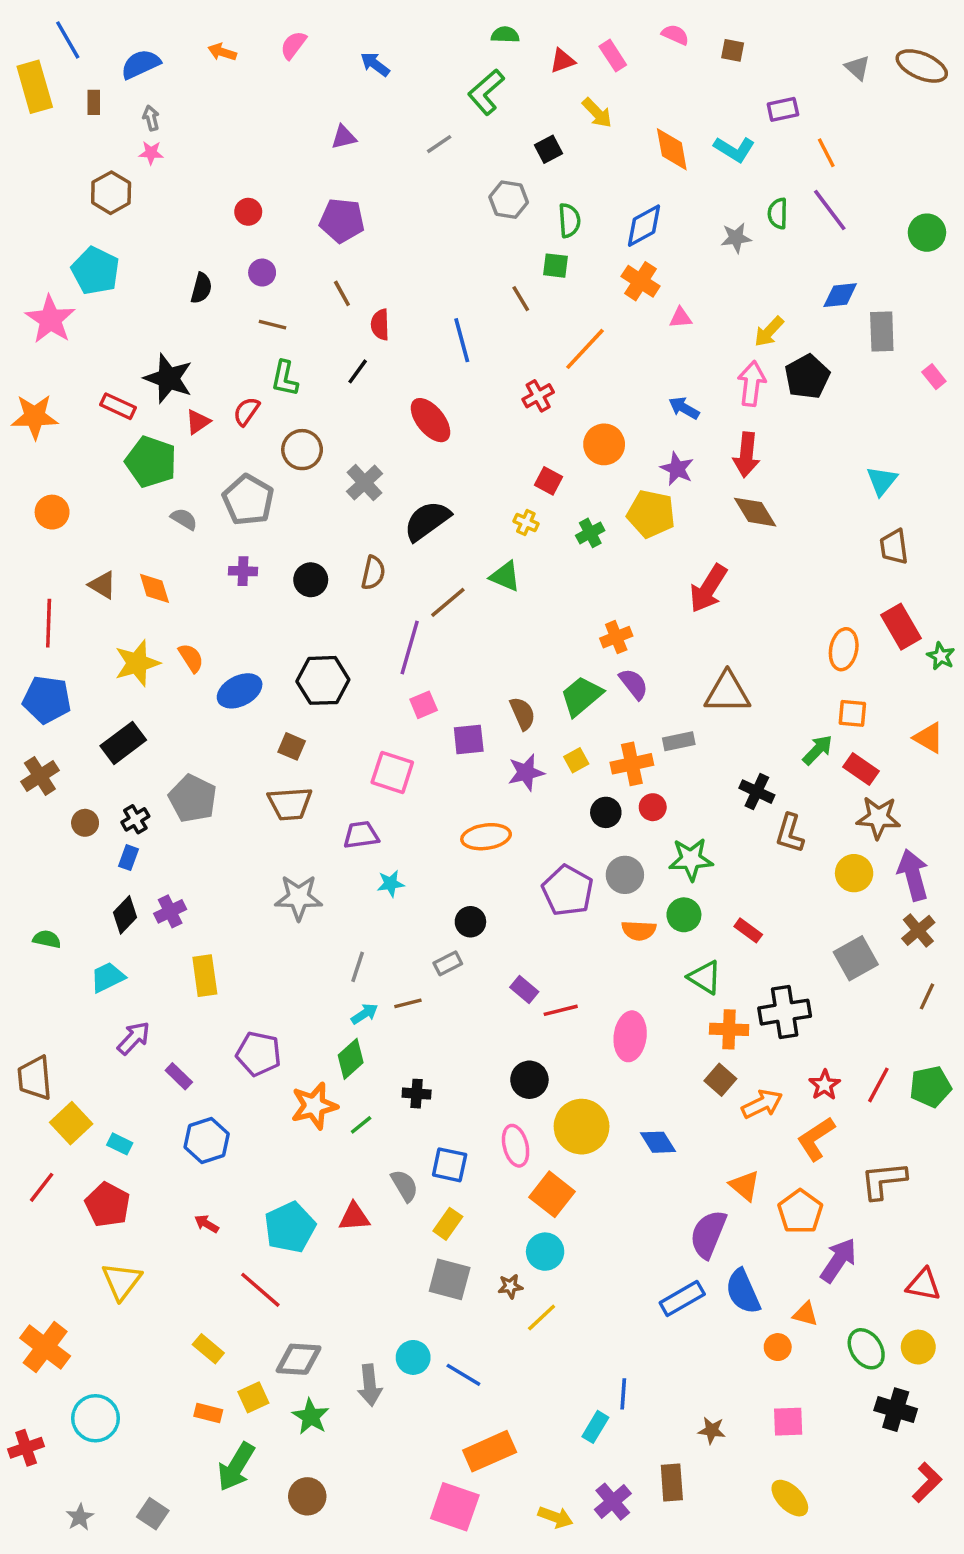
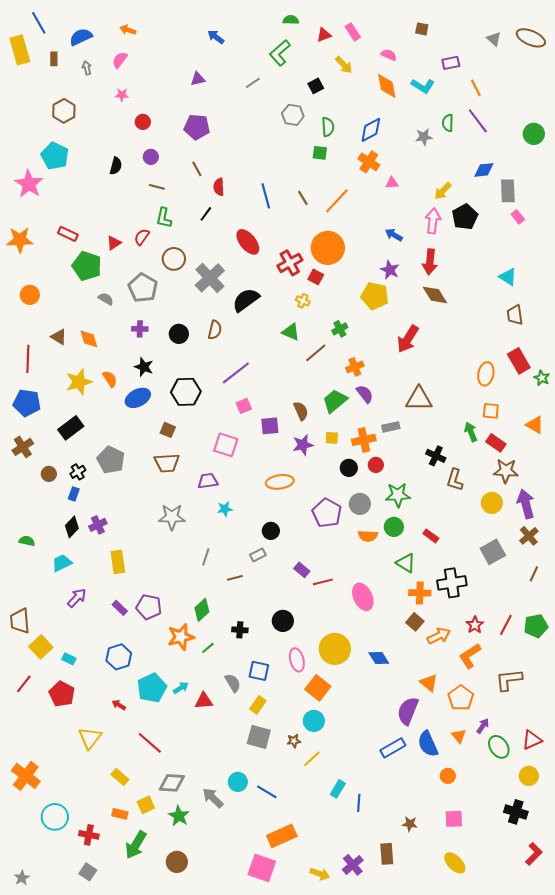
pink semicircle: (675, 35) -> (389, 55), moved
pink semicircle: (293, 45) -> (120, 60), moved
pink star: (151, 153) -> (122, 95), moved
brown line: (521, 299) -> (303, 198), moved
pink rectangle: (934, 377) -> (518, 217), moved
black star: (168, 378) -> (144, 367), moved, size x0.7
red cross: (538, 396) -> (290, 263), moved, size x1.4
orange circle: (604, 444) -> (328, 248), moved, size x1.4
cyan triangle: (882, 481) -> (508, 277), turned -36
gray cross: (365, 483) -> (210, 278), size x1.4
green cross: (590, 533) -> (340, 329), moved
brown line: (448, 602) -> (316, 353), moved
purple line: (410, 647) -> (236, 373), turned 36
green arrow: (818, 750) -> (471, 432), turned -66
yellow square: (576, 760) -> (332, 438), turned 32
cyan arrow: (365, 1014) -> (181, 688), moved
pink ellipse: (630, 1036) -> (363, 597), turned -32
purple rectangle: (179, 1076) -> (120, 608), moved
black circle: (529, 1080) -> (283, 621), moved
cyan pentagon: (290, 1227) -> (152, 688), moved
purple arrow: (838, 1260) -> (483, 726), size x0.6
yellow triangle: (122, 1281) -> (90, 738), moved
red triangle: (923, 1285) -> (532, 740), turned -35
orange triangle: (805, 1314) -> (459, 736), moved, turned 35
green ellipse: (866, 1349) -> (499, 747), moved
gray arrow: (370, 1385) -> (213, 798), turned 140
cyan rectangle: (595, 1427) -> (338, 789), moved
red cross: (26, 1448) -> (89, 835), moved, turned 30
gray star: (80, 1517) -> (22, 878), moved

